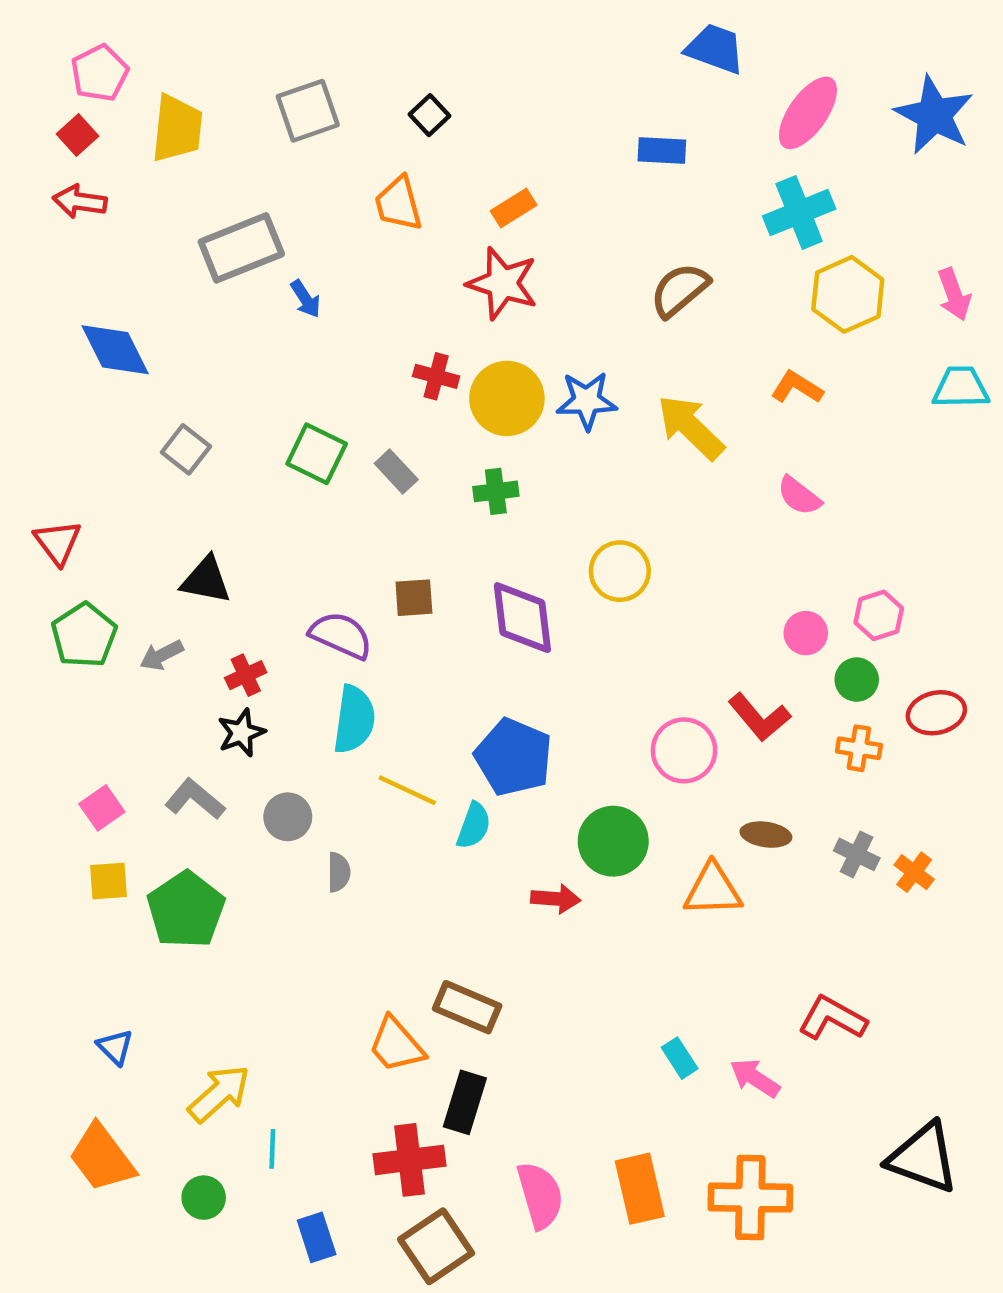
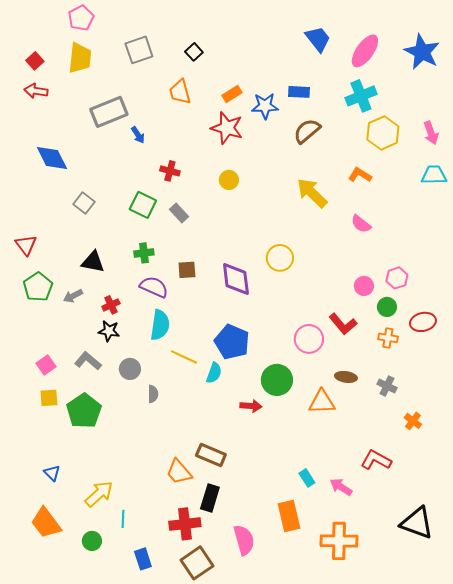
blue trapezoid: (715, 49) -> (318, 39), moved, turned 32
pink pentagon: (100, 73) -> (81, 18), moved
blue rectangle: (662, 151) -> (299, 92), moved
red cross: (436, 376) -> (170, 171), moved
yellow circle: (507, 398) -> (229, 180), size x0.6
blue star: (587, 401) -> (265, 106), moved
green cross: (496, 491) -> (144, 253), moved
black star: (241, 733) -> (109, 331), turned 30
orange cross: (914, 872) -> (413, 421), moved
orange rectangle: (640, 1189) -> (289, 516), moved

